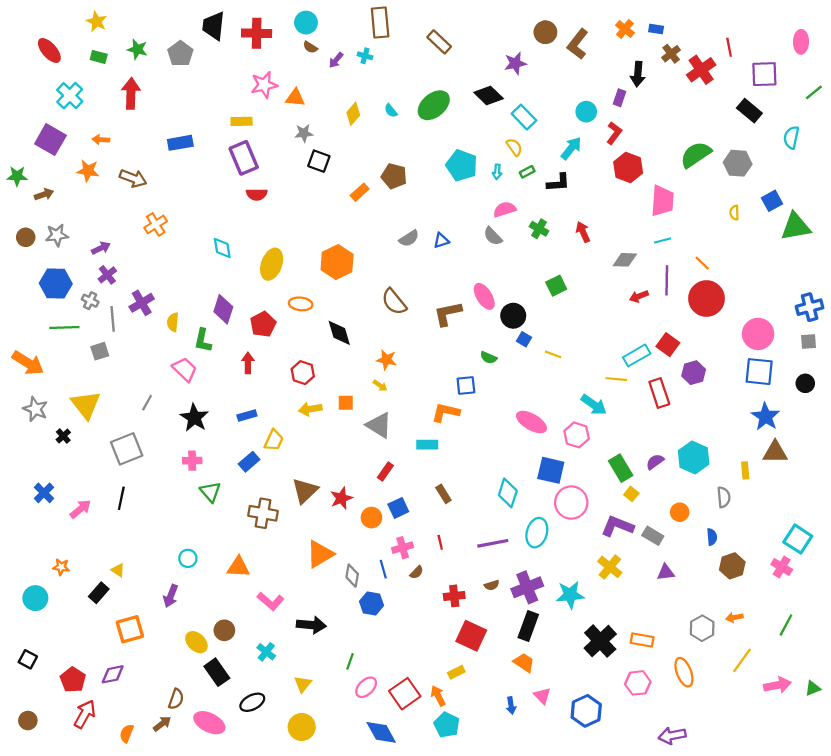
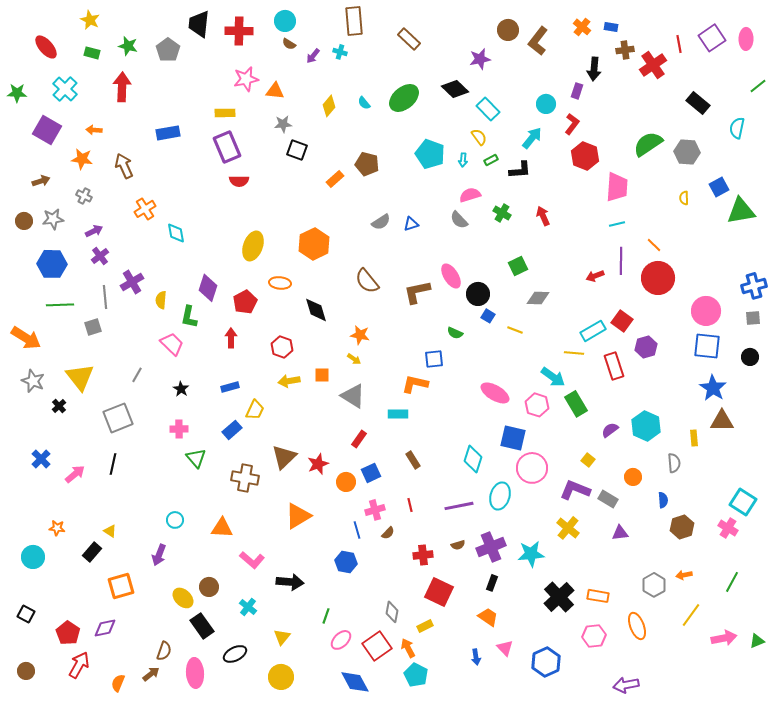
brown cross: (671, 54) -> (625, 50), turned 30
purple square: (764, 74) -> (712, 38), moved, turned -32
green star: (17, 176) -> (17, 93), moved
brown arrow: (133, 178) -> (124, 166), turned -135
cyan diamond: (222, 248) -> (176, 233), moved
gray diamond: (625, 260) -> (538, 298), moved
gray cross: (90, 301) -> (84, 196), moved
black star: (194, 418) -> (181, 389), size x0.6
green rectangle: (621, 468) -> (576, 404), moved
gray diamond: (352, 576) -> (392, 612), moved
black rectangle: (528, 626) -> (492, 583), size x0.6
pink ellipse: (209, 723) -> (195, 673), turned 60

